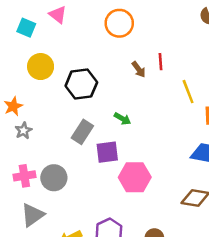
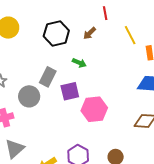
brown arrow: (139, 69) -> (90, 33), moved, turned 88
black hexagon: (81, 84) -> (56, 33), moved
gray circle: (54, 178) -> (29, 96), moved

